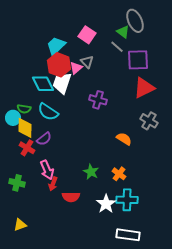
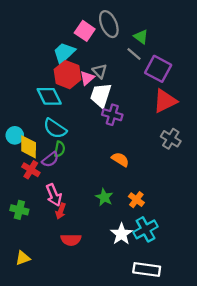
gray ellipse: (135, 21) -> (109, 24), moved
pink square: (87, 35) -> (85, 31), moved
purple square: (138, 60) -> (158, 69), turned 30
white trapezoid: (62, 83) -> (101, 95), moved
green semicircle: (24, 109) -> (60, 149), moved, turned -88
orange semicircle: (124, 139) -> (120, 159), moved
red semicircle: (71, 197) -> (71, 240), moved
cyan cross: (127, 200) -> (146, 229), turned -30

